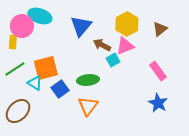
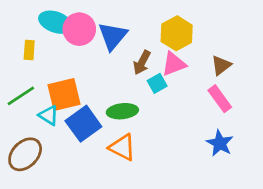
pink circle: (22, 26) -> (79, 29), moved
brown triangle: (160, 29) -> (221, 65), moved
yellow rectangle: (13, 42) -> (29, 50), moved
brown arrow: (102, 45) -> (142, 63), turned -90
blue square: (60, 89) -> (83, 124), size x1.4
orange triangle: (88, 106) -> (122, 147), turned -40

